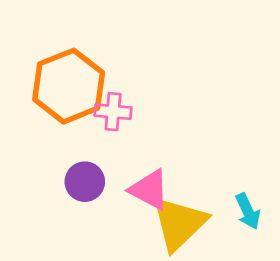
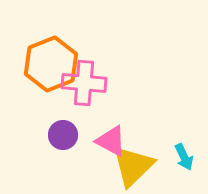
pink cross: (113, 112) -> (84, 83), size x1.6

